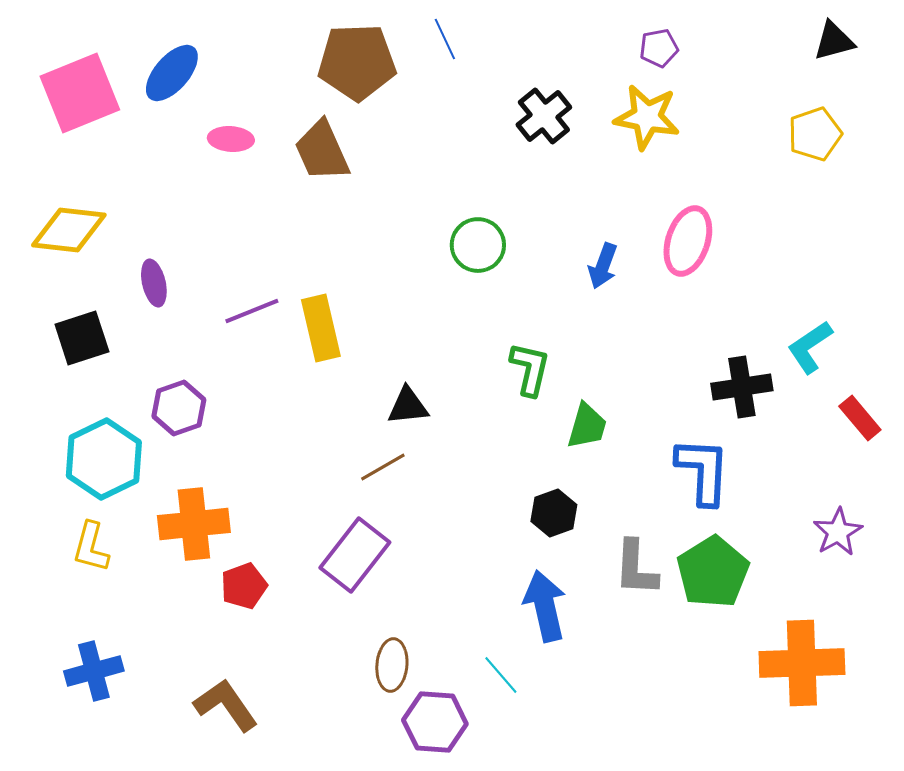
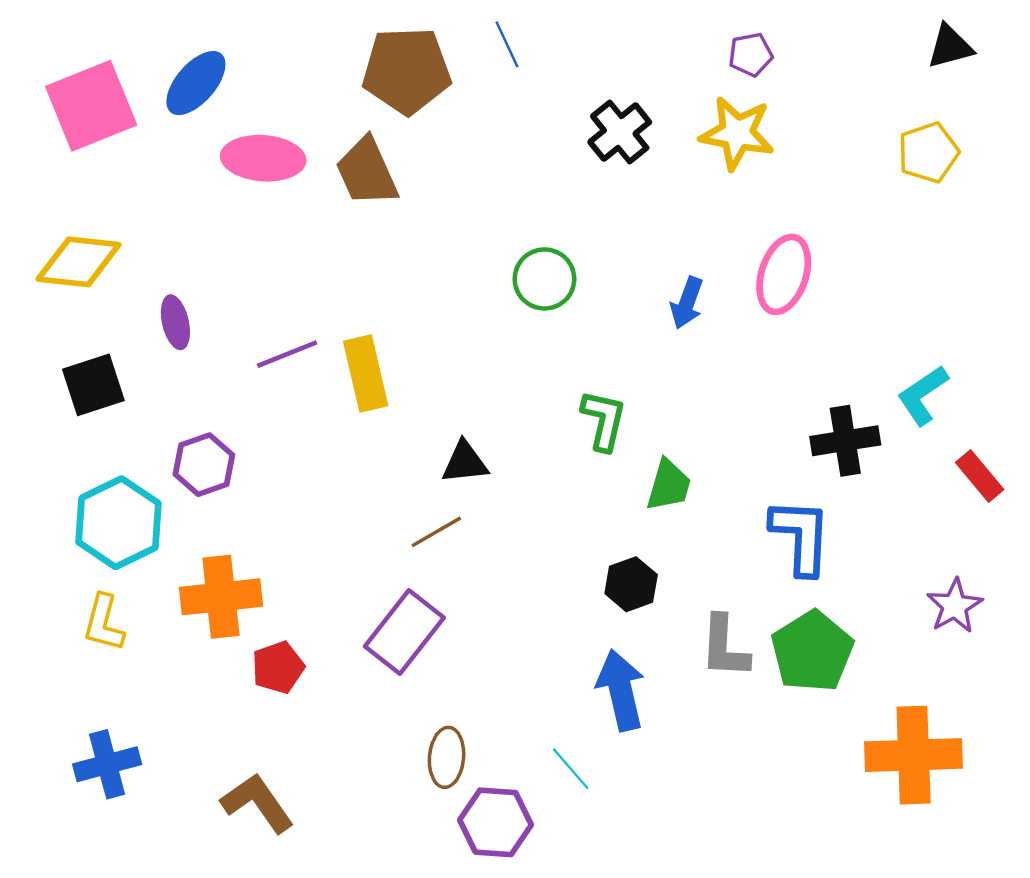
pink ellipse: (231, 139) -> (263, 158), size x1.6

